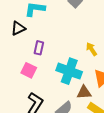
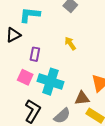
yellow arrow: (92, 49) -> (70, 43), moved
cyan cross: (69, 71) -> (51, 82), moved

